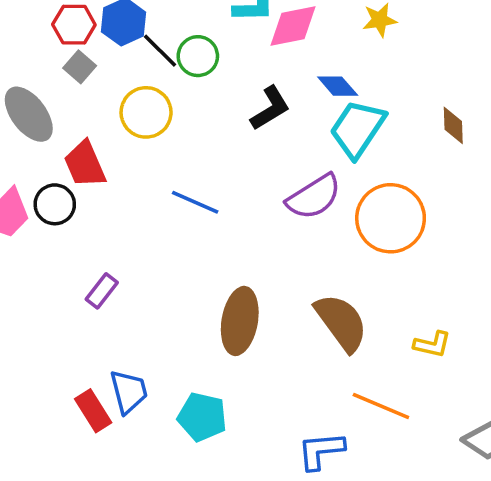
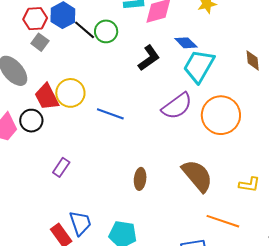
yellow circle: (146, 112) -> (70, 93), moved
brown ellipse: (240, 321) -> (140, 179), size x0.6

